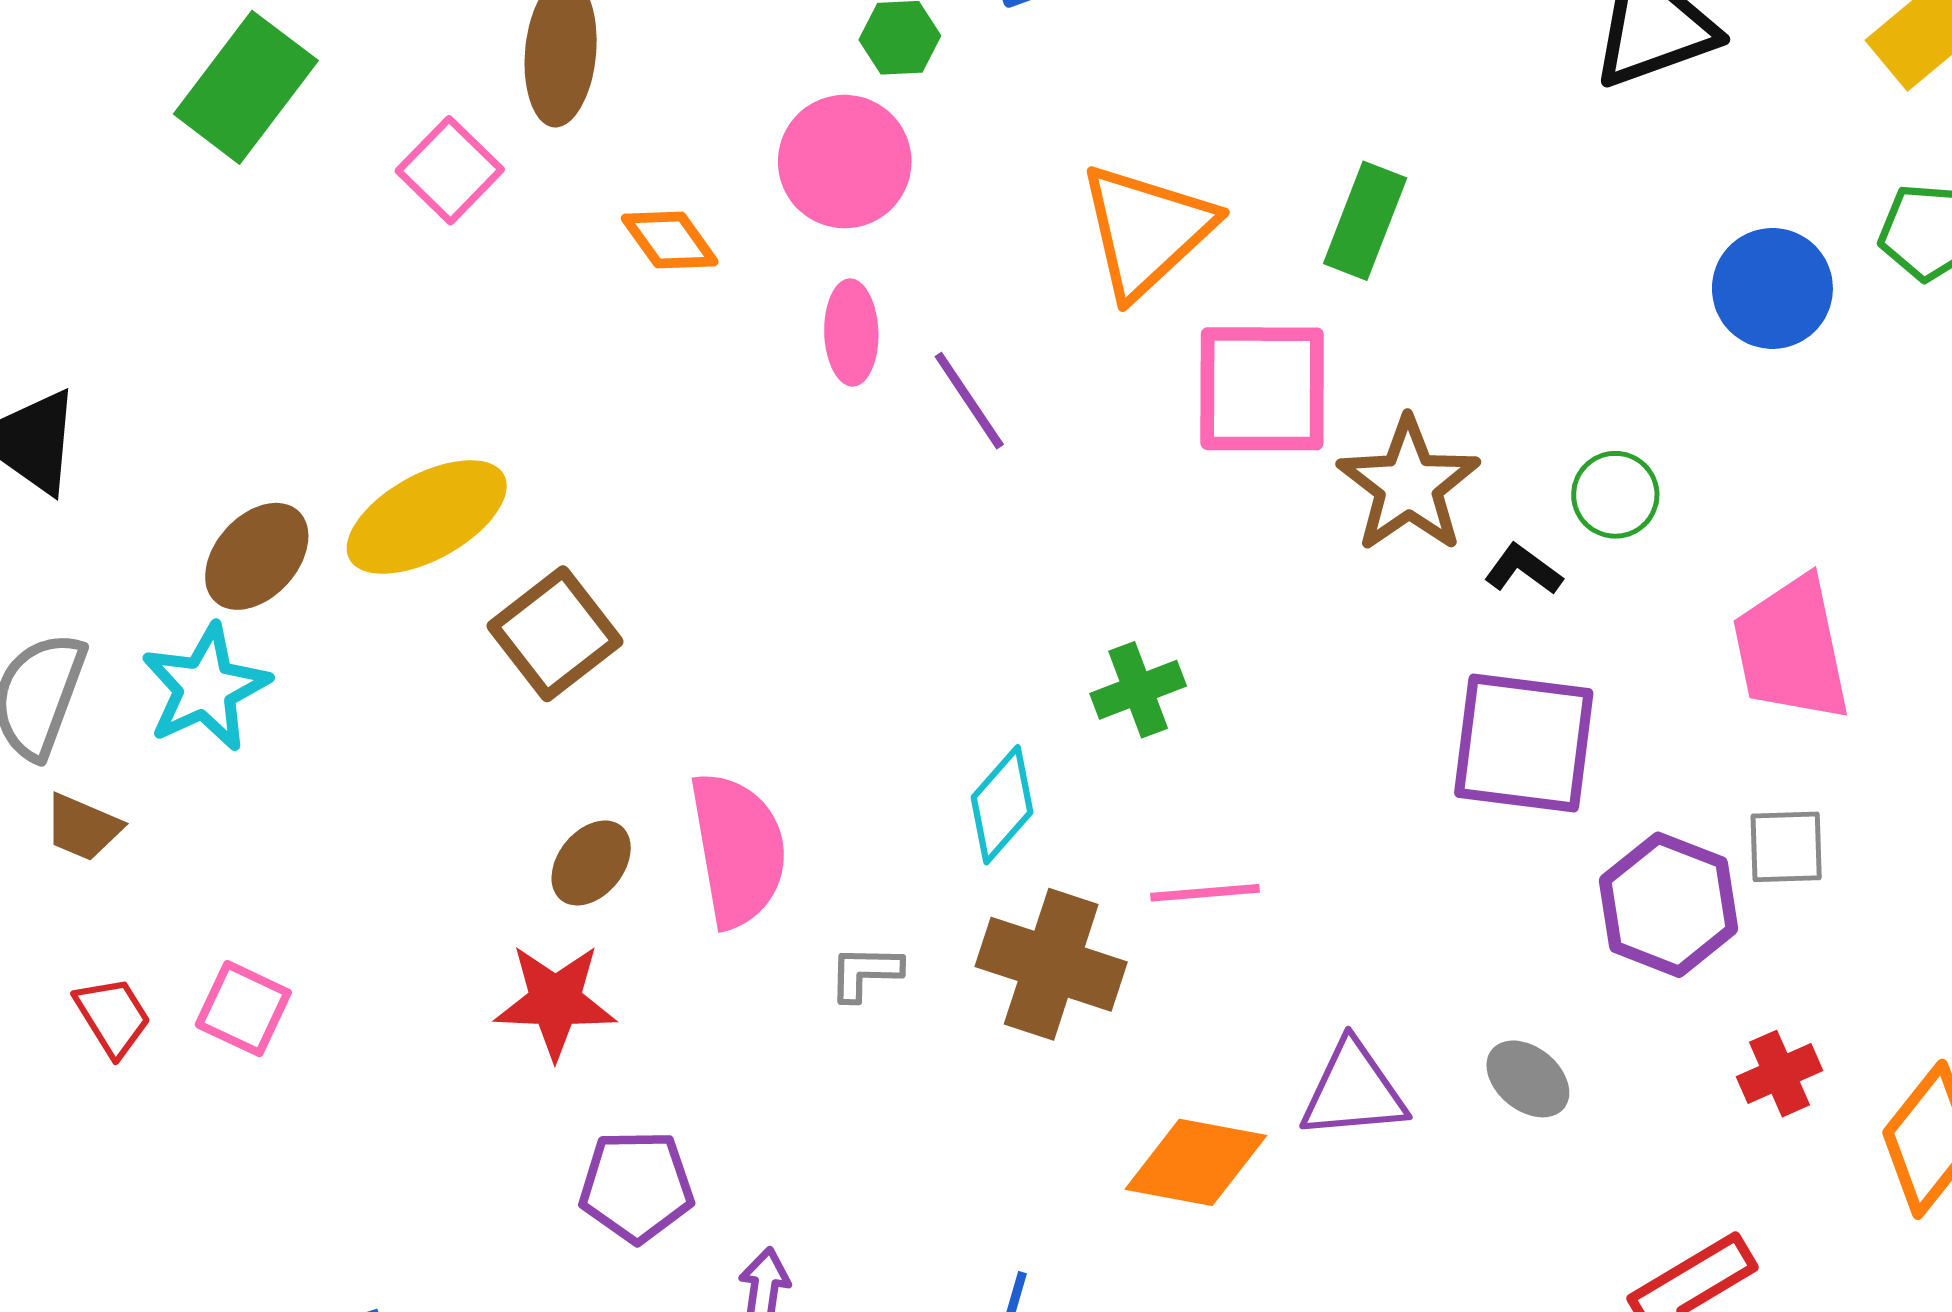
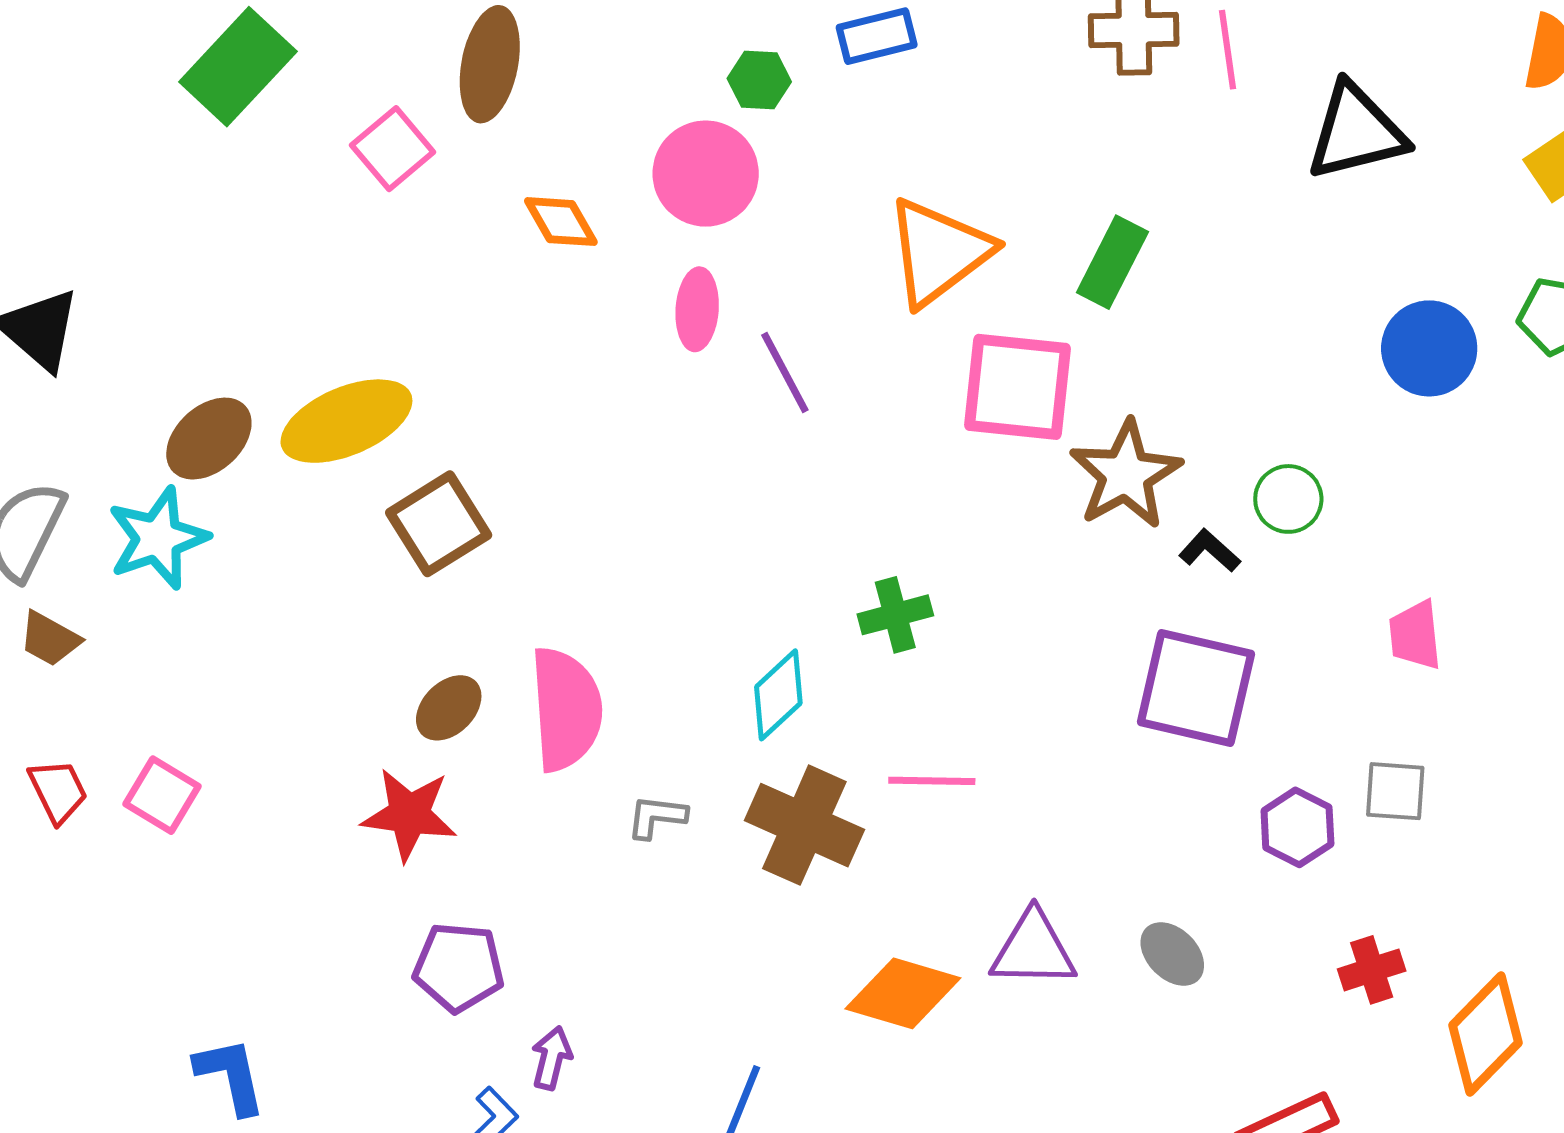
pink trapezoid: (1791, 649) -> (1415, 635), size x0.6
purple hexagon: (1668, 905) -> (1297, 827), size x0.7

